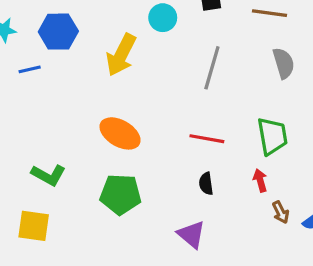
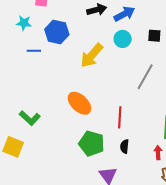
red line: (207, 139) -> (120, 117), moved, turned 70
green pentagon: (121, 194) -> (92, 143), moved

